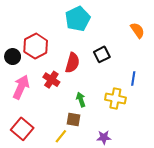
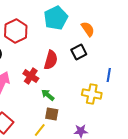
orange semicircle: (137, 30) -> (88, 29), moved
red hexagon: (36, 46) -> (16, 31), moved
green arrow: (81, 100) -> (48, 95), moved, turned -32

